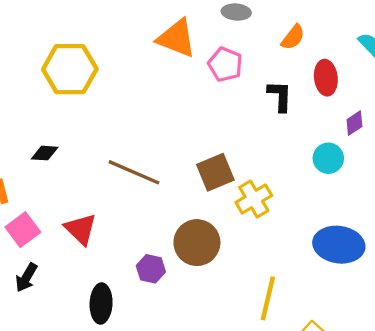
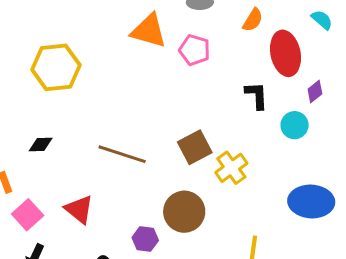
red ellipse: (326, 78) -> (285, 53), size x1.4
black L-shape: (280, 96) -> (256, 95), moved

